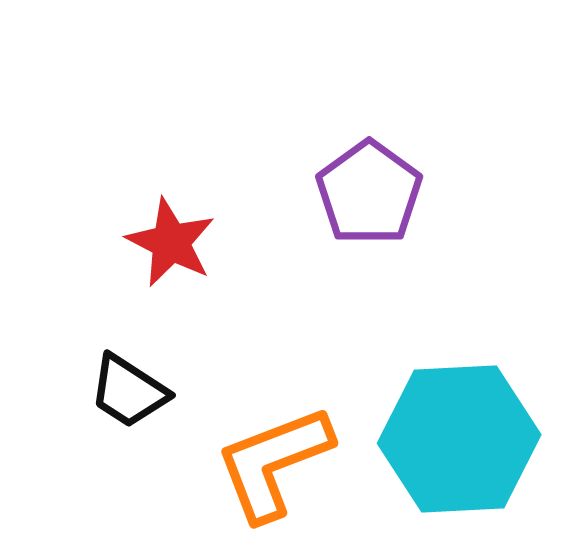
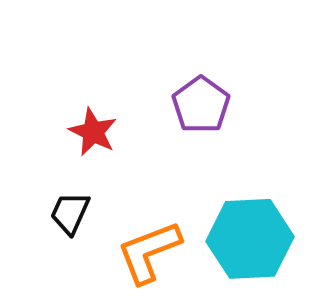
black trapezoid: (129, 391) -> (70, 213), turned 81

